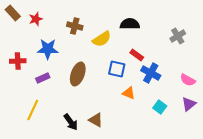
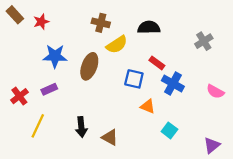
brown cross: (75, 26) -> (101, 23), moved
red cross: (18, 61) -> (19, 96), moved, turned -35
brown ellipse: (78, 74) -> (89, 66), moved
purple triangle: (189, 104) -> (212, 145), moved
cyan square: (160, 107) -> (169, 130), moved
black arrow: (71, 122) -> (81, 127), moved, turned 30

